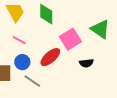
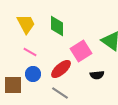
gray line: (32, 81) -> (60, 93), moved

